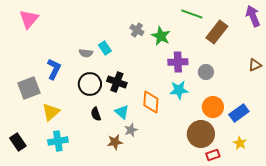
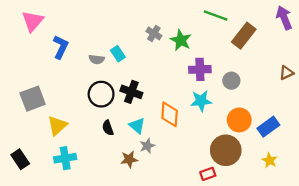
blue L-shape: (54, 69) -> (61, 47), moved
red rectangle: (213, 155) -> (208, 174), moved

